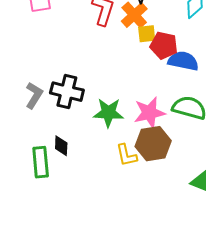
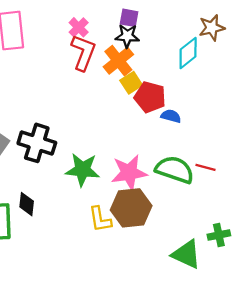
yellow square: (147, 34) -> (131, 83), turned -30
blue semicircle: (183, 61) -> (171, 116), size x0.6

